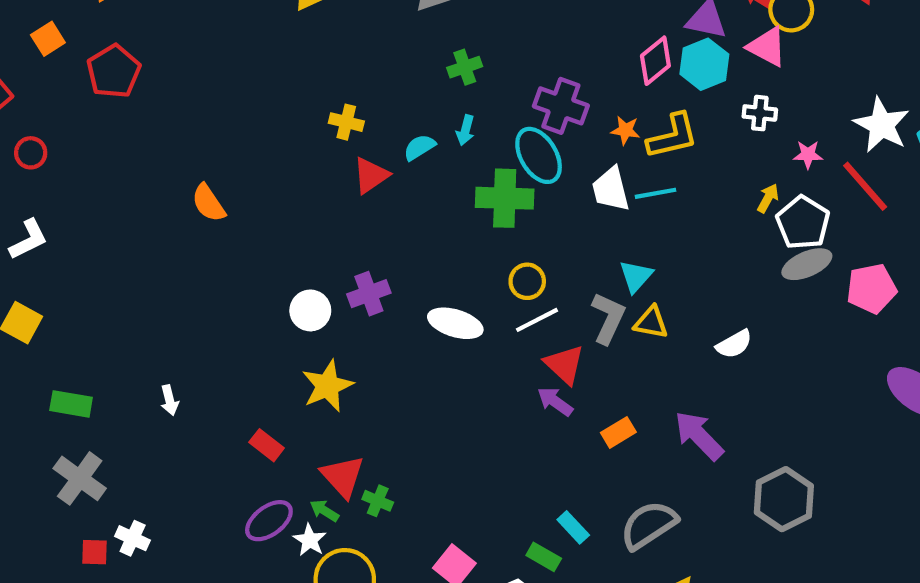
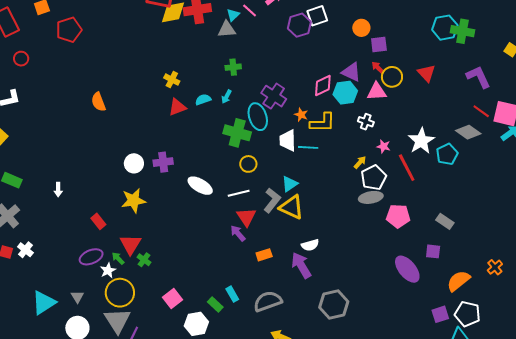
pink triangle: (767, 47) -> (377, 92), turned -45
yellow circle: (527, 281) -> (248, 164), moved
yellow triangle: (651, 322) -> (292, 207), size x1.5
white semicircle: (734, 344) -> (310, 245), moved

